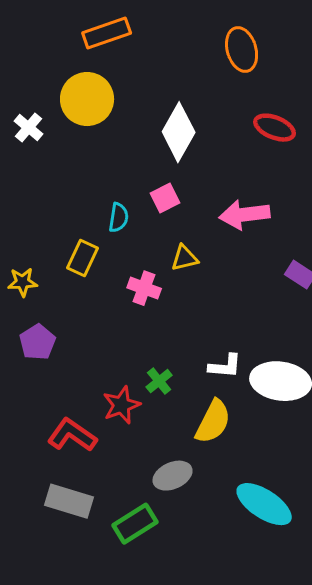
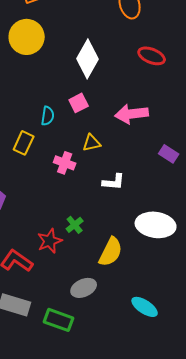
white L-shape: (225, 366) -> (114, 182), moved
cyan ellipse: (264, 504) -> (145, 307), size x0.7
green rectangle: (135, 524) -> (59, 320), turned 52

